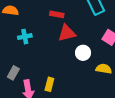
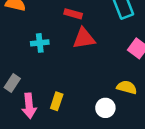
cyan cross: (25, 37) -> (40, 43), moved
white circle: (83, 53) -> (105, 108), moved

